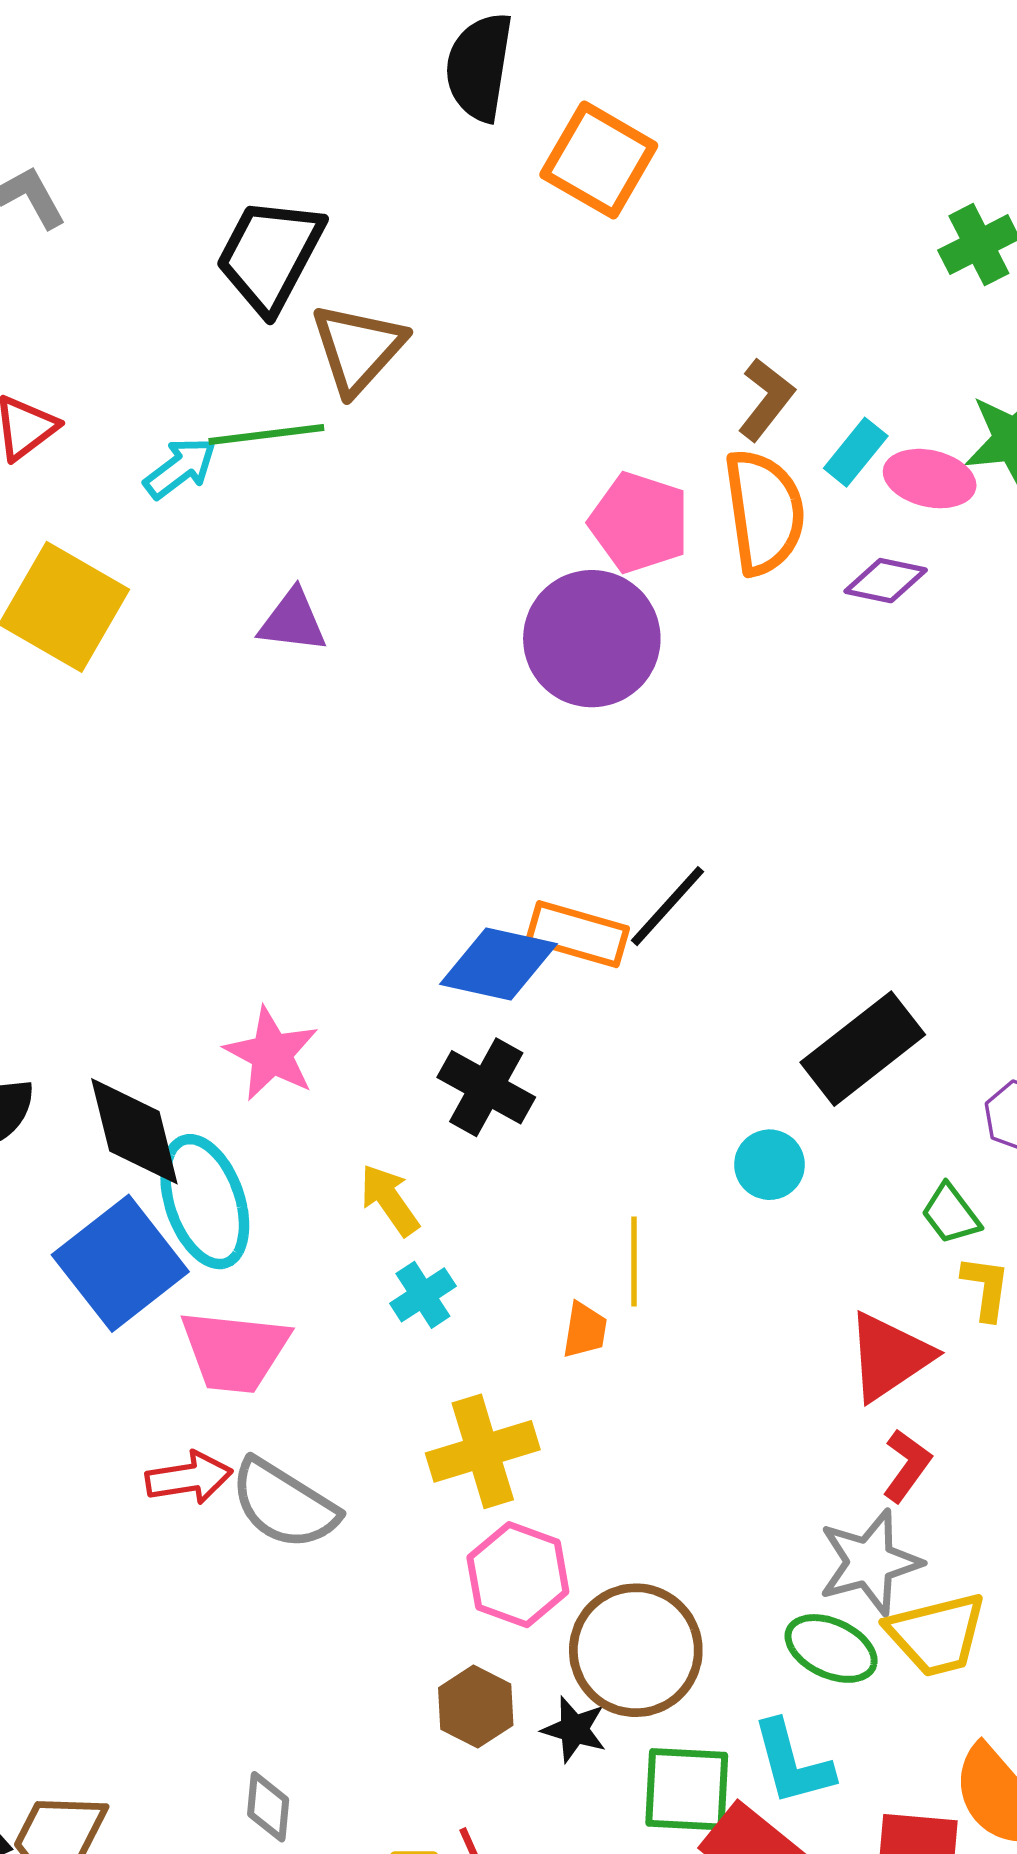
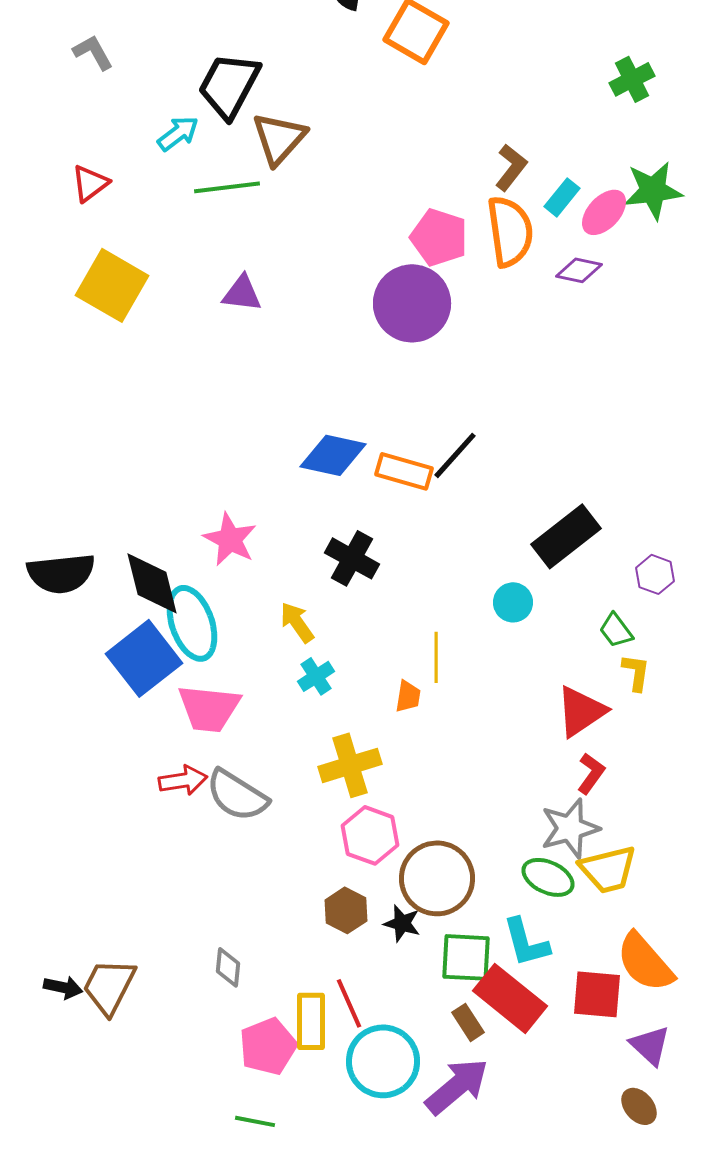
cyan arrow: (180, 468) -> (178, 133), moved
pink ellipse: (930, 479) -> (604, 212), turned -60
blue diamond: (499, 964) -> (333, 455), moved

